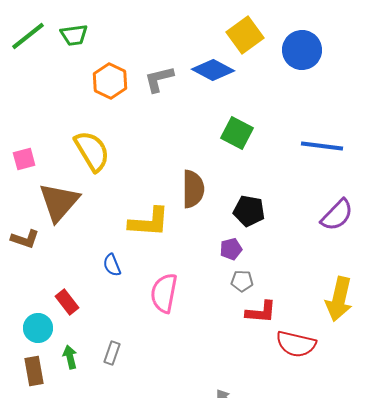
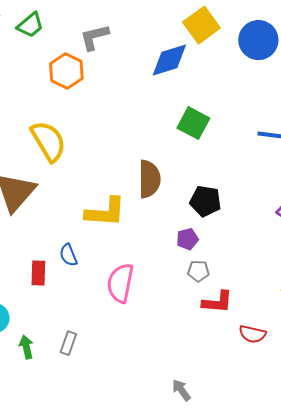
green trapezoid: (74, 35) -> (30, 25), turned -32
blue diamond: (213, 70) -> (169, 60), turned -45
gray L-shape: (159, 79) -> (94, 37), moved
red rectangle: (67, 302) -> (38, 273), moved, turned 40
red semicircle: (296, 344) -> (252, 334), size x0.7

